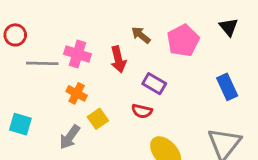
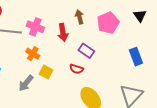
brown arrow: (141, 35) -> (79, 17), turned 32
yellow square: (98, 119) -> (46, 72), turned -32

